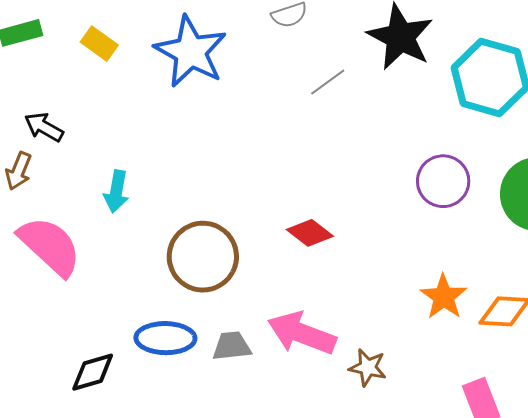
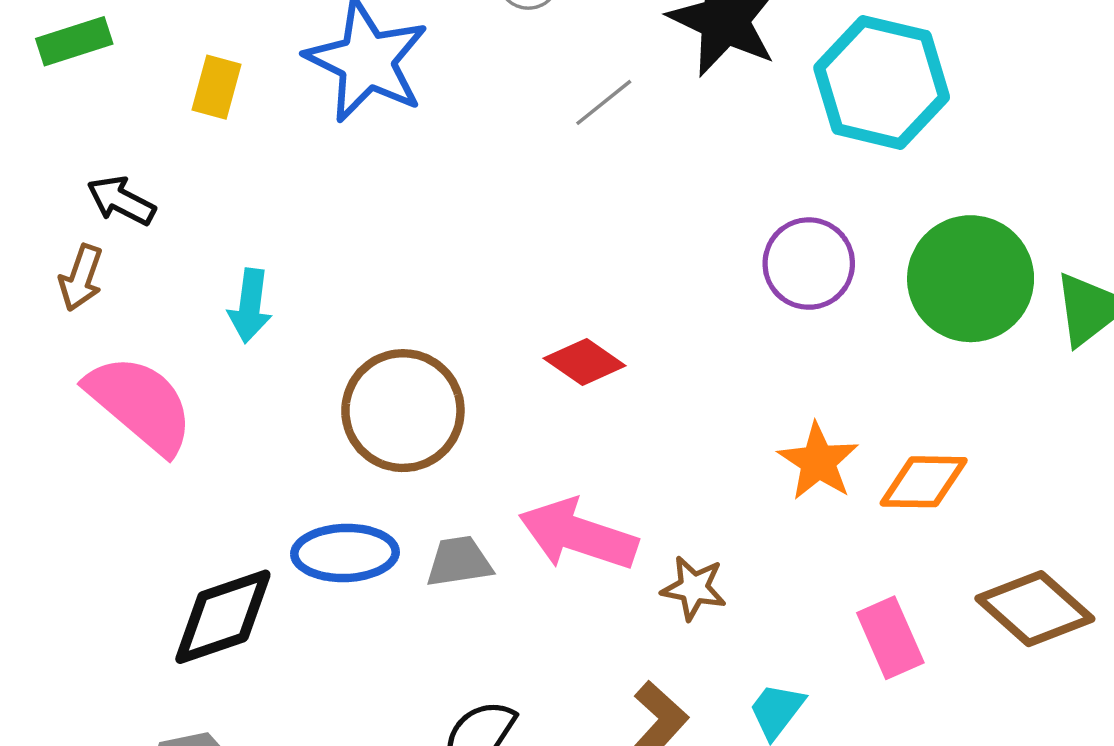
yellow rectangle: (99, 44) -> (216, 87), moved, turned 72
black diamond: (93, 372) -> (223, 617), size x1.4

